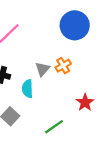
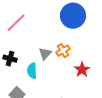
red star: (85, 102) -> (82, 70), moved

